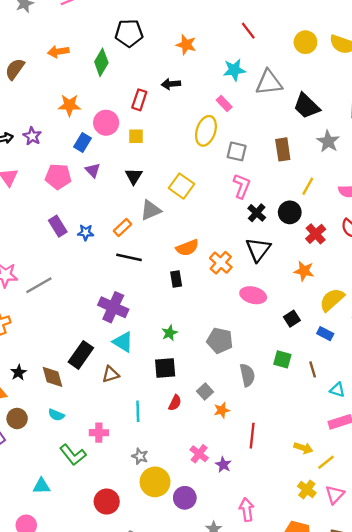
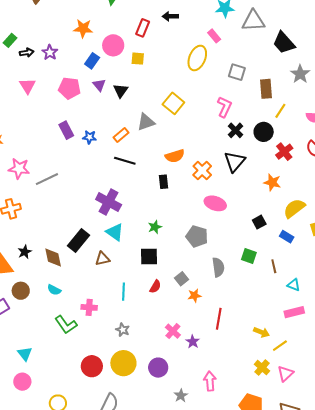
brown rectangle: (283, 149) -> (266, 89), moved
gray square: (237, 151) -> (237, 72), moved
black triangle: (134, 176) -> (121, 91), moved
pink ellipse: (253, 295) -> (215, 203), moved
yellow circle: (155, 482) -> (123, 363), moved
cyan triangle: (41, 486) -> (25, 354), moved, turned 49

